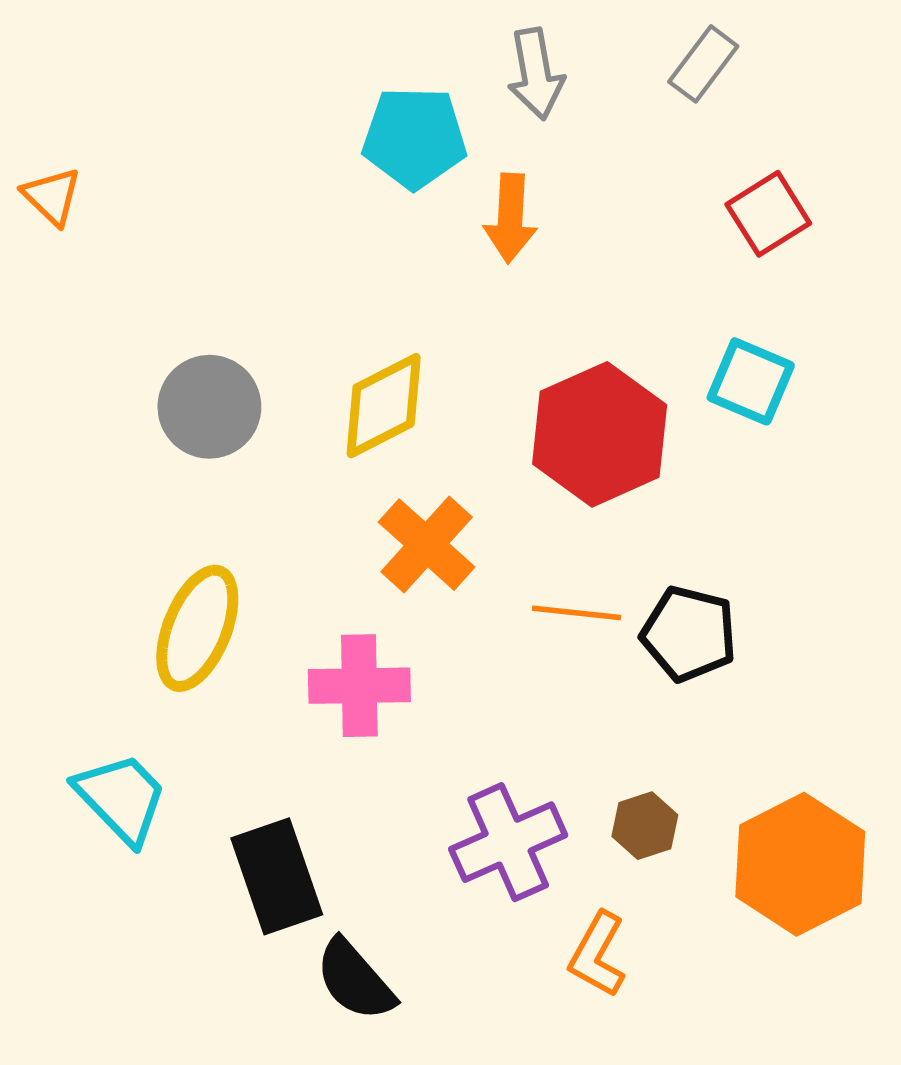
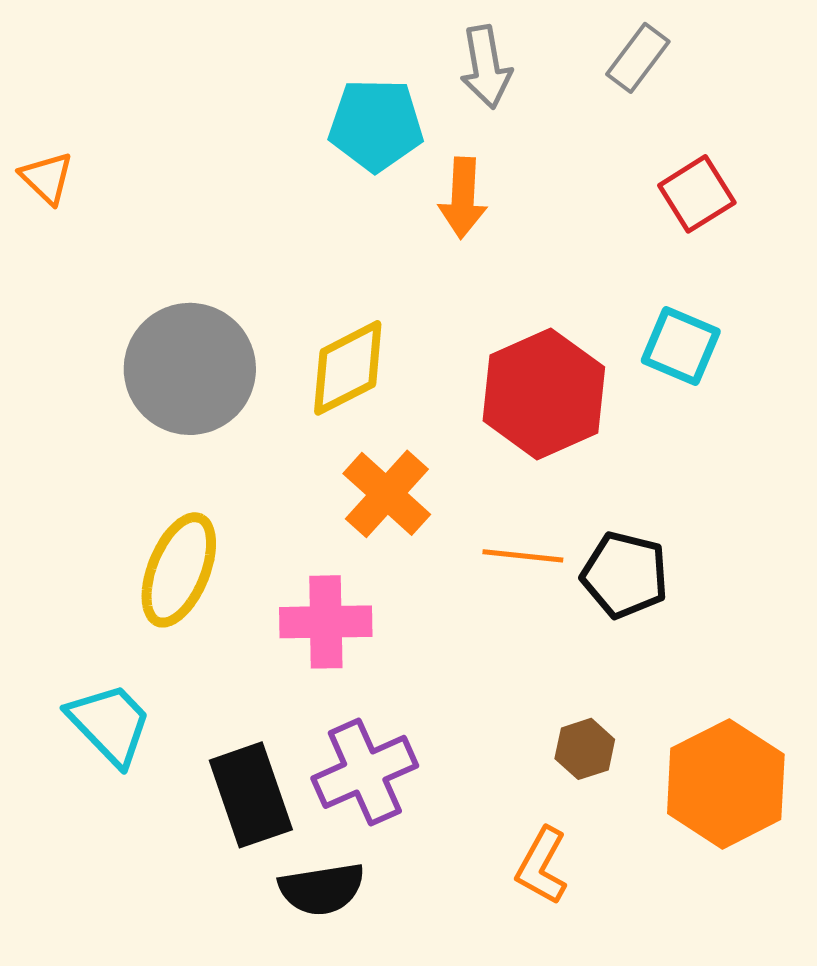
gray circle: (209, 407) -> (190, 369), size x1.4
purple cross: (508, 842) -> (365, 772), moved
black semicircle: (355, 980) -> (322, 889), turned -58

